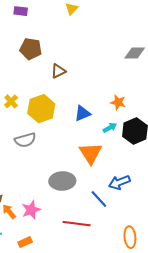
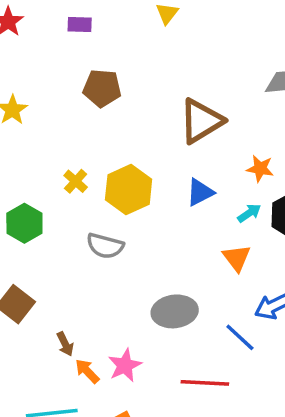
brown triangle: (58, 71) -> (201, 121), moved, size x1.8
gray semicircle: (25, 140) -> (105, 246), turned 35
orange triangle: (91, 153) -> (237, 258), moved, size x0.7

